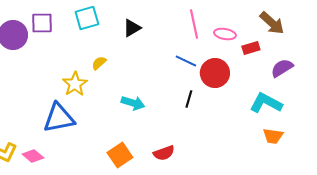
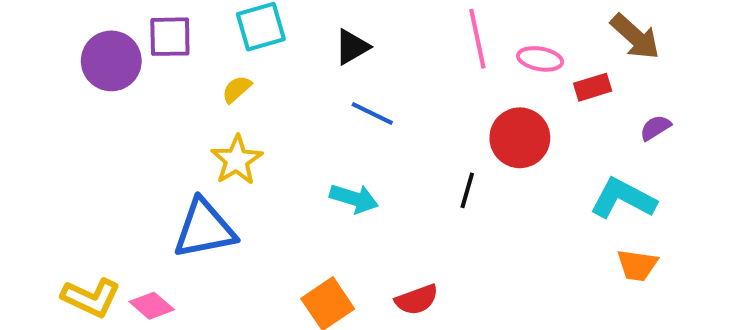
blue line: (186, 61) -> (372, 114), moved
yellow semicircle: (99, 63) -> (237, 89), moved
purple semicircle: (282, 68) -> (655, 128), size x0.7

